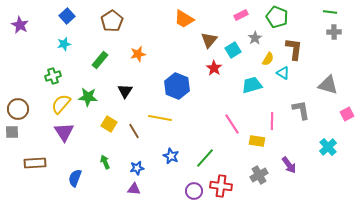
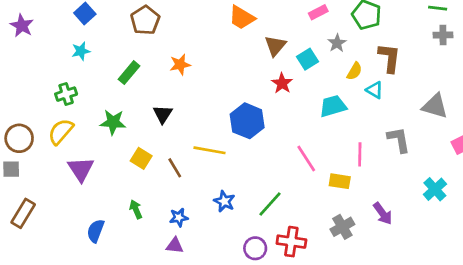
blue hexagon: (177, 86) -> (247, 121), moved
yellow semicircle: (61, 104) -> (61, 132), moved
brown rectangle: (35, 163) -> (23, 213), moved, turned -55

